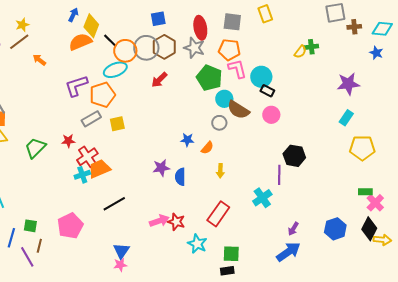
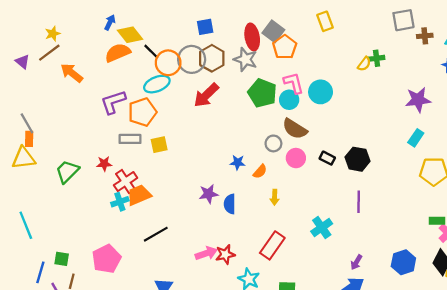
gray square: (232, 22) -> (273, 31), moved, turned 30
yellow diamond: (91, 26) -> (130, 35), turned -60
orange pentagon: (229, 50) -> (285, 47), moved, turned 30
orange arrow: (39, 60) -> (72, 73), size x1.5
red arrow: (159, 80) -> (206, 95), size x1.4
black rectangle: (267, 91) -> (327, 158), moved
cyan circle: (224, 99) -> (289, 100), moved
pink circle: (271, 115) -> (296, 158), moved
gray rectangle: (91, 119) -> (130, 139), turned 30
black hexagon: (294, 156) -> (358, 159), moved
purple line: (279, 175) -> (359, 202), moved
red star: (176, 222) -> (225, 254), turned -30

